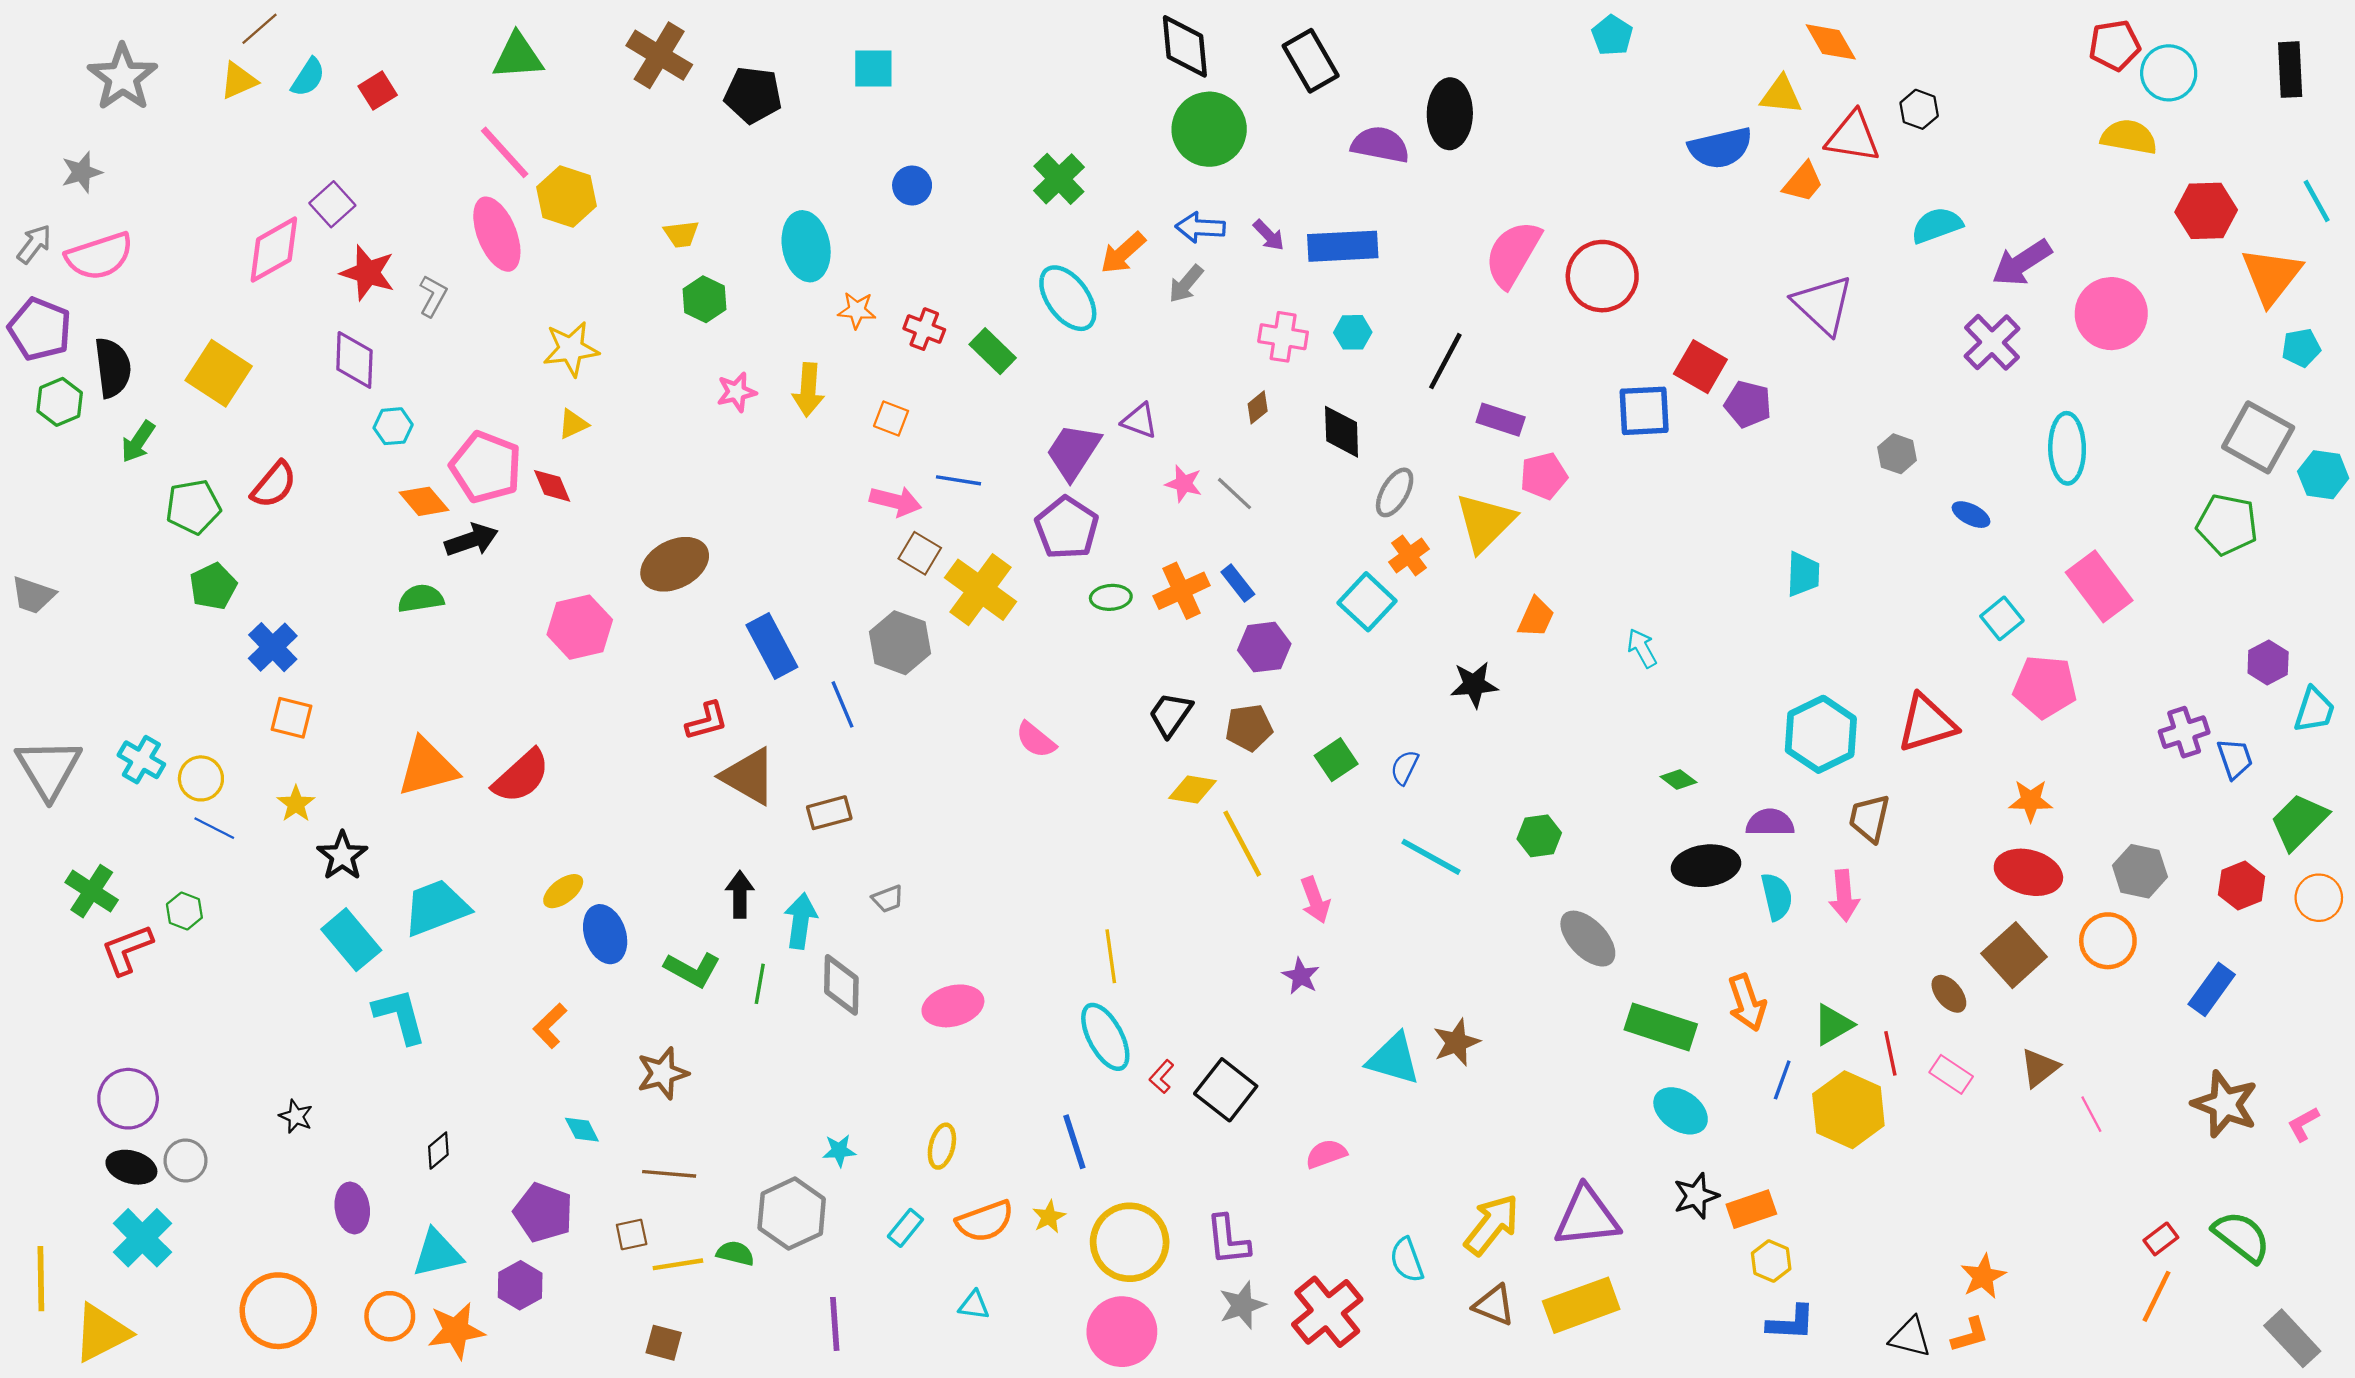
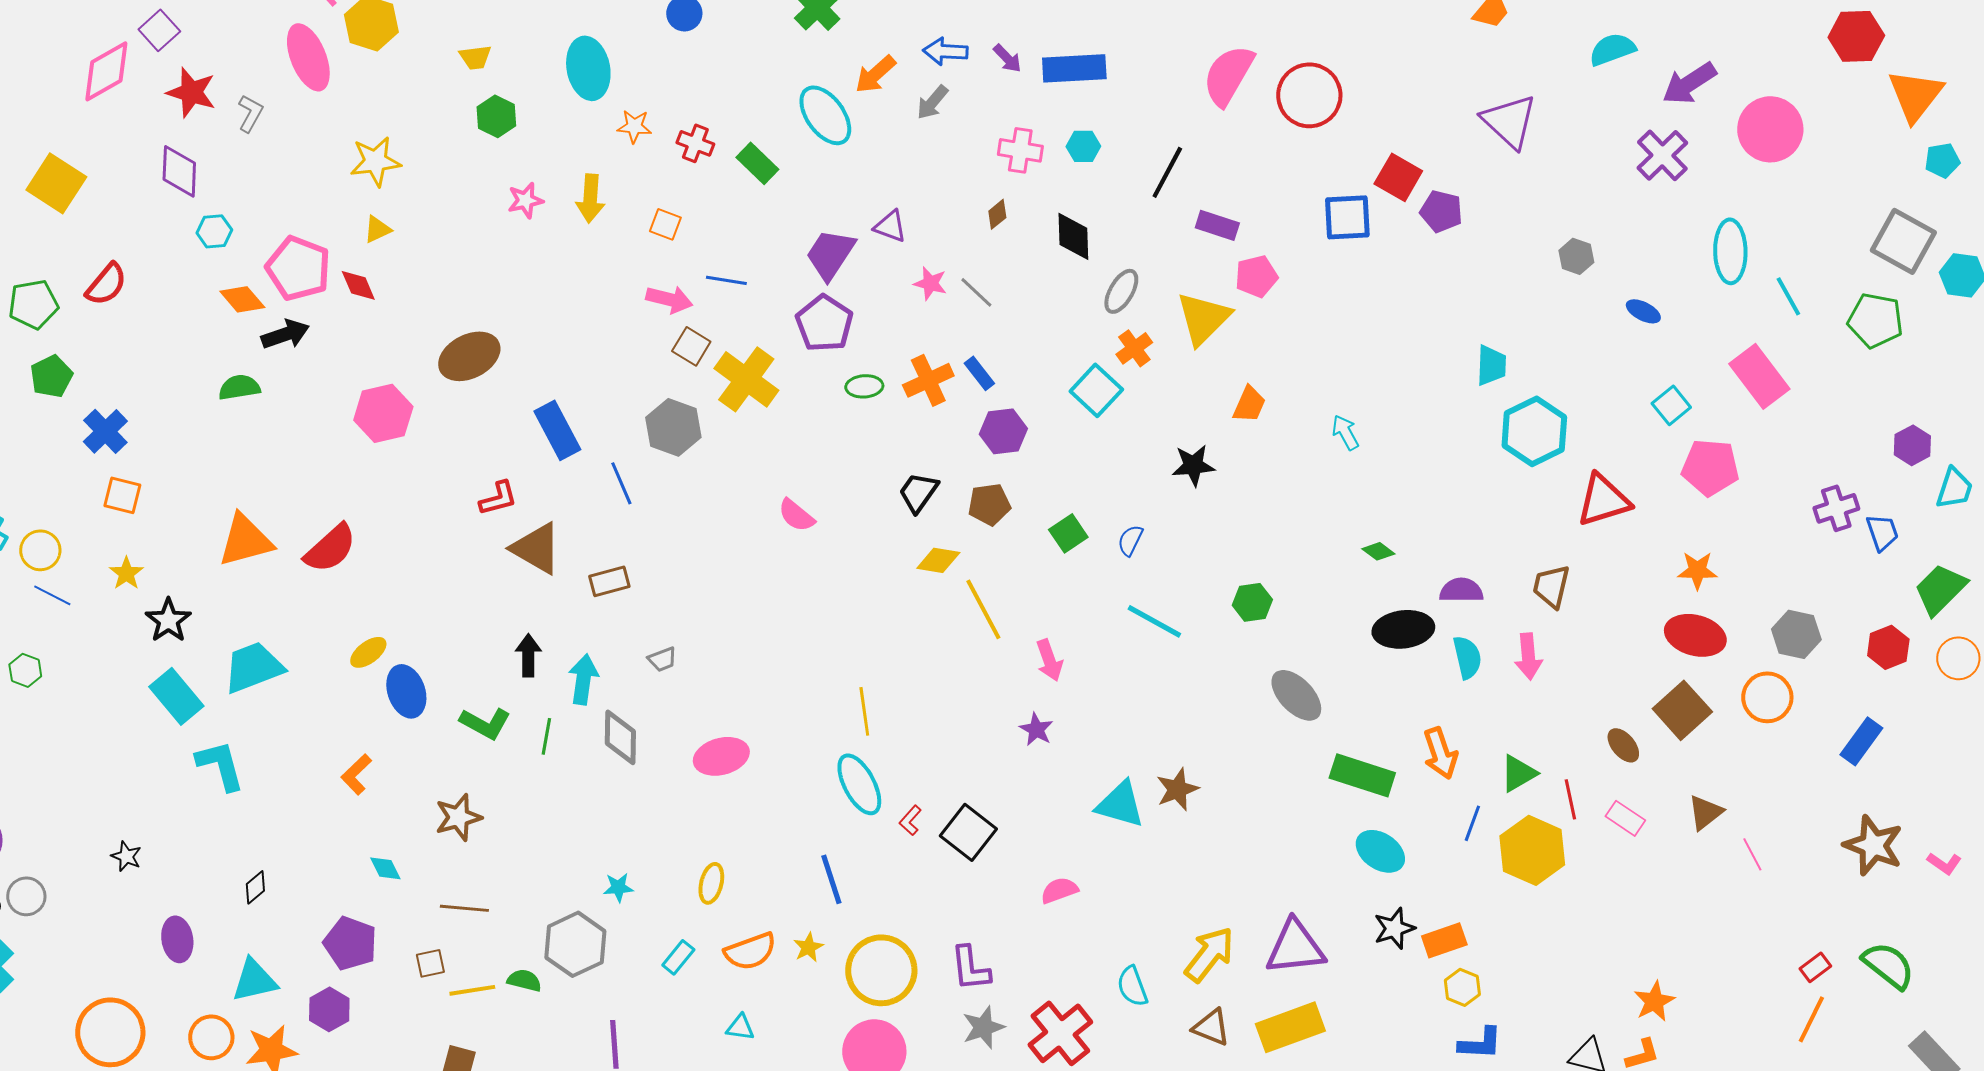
cyan line: (2317, 201) -> (1788, 296), moved
cyan hexagon: (1821, 734) -> (1534, 431), moved
pink L-shape: (2303, 1124) -> (1944, 863), turned -116

